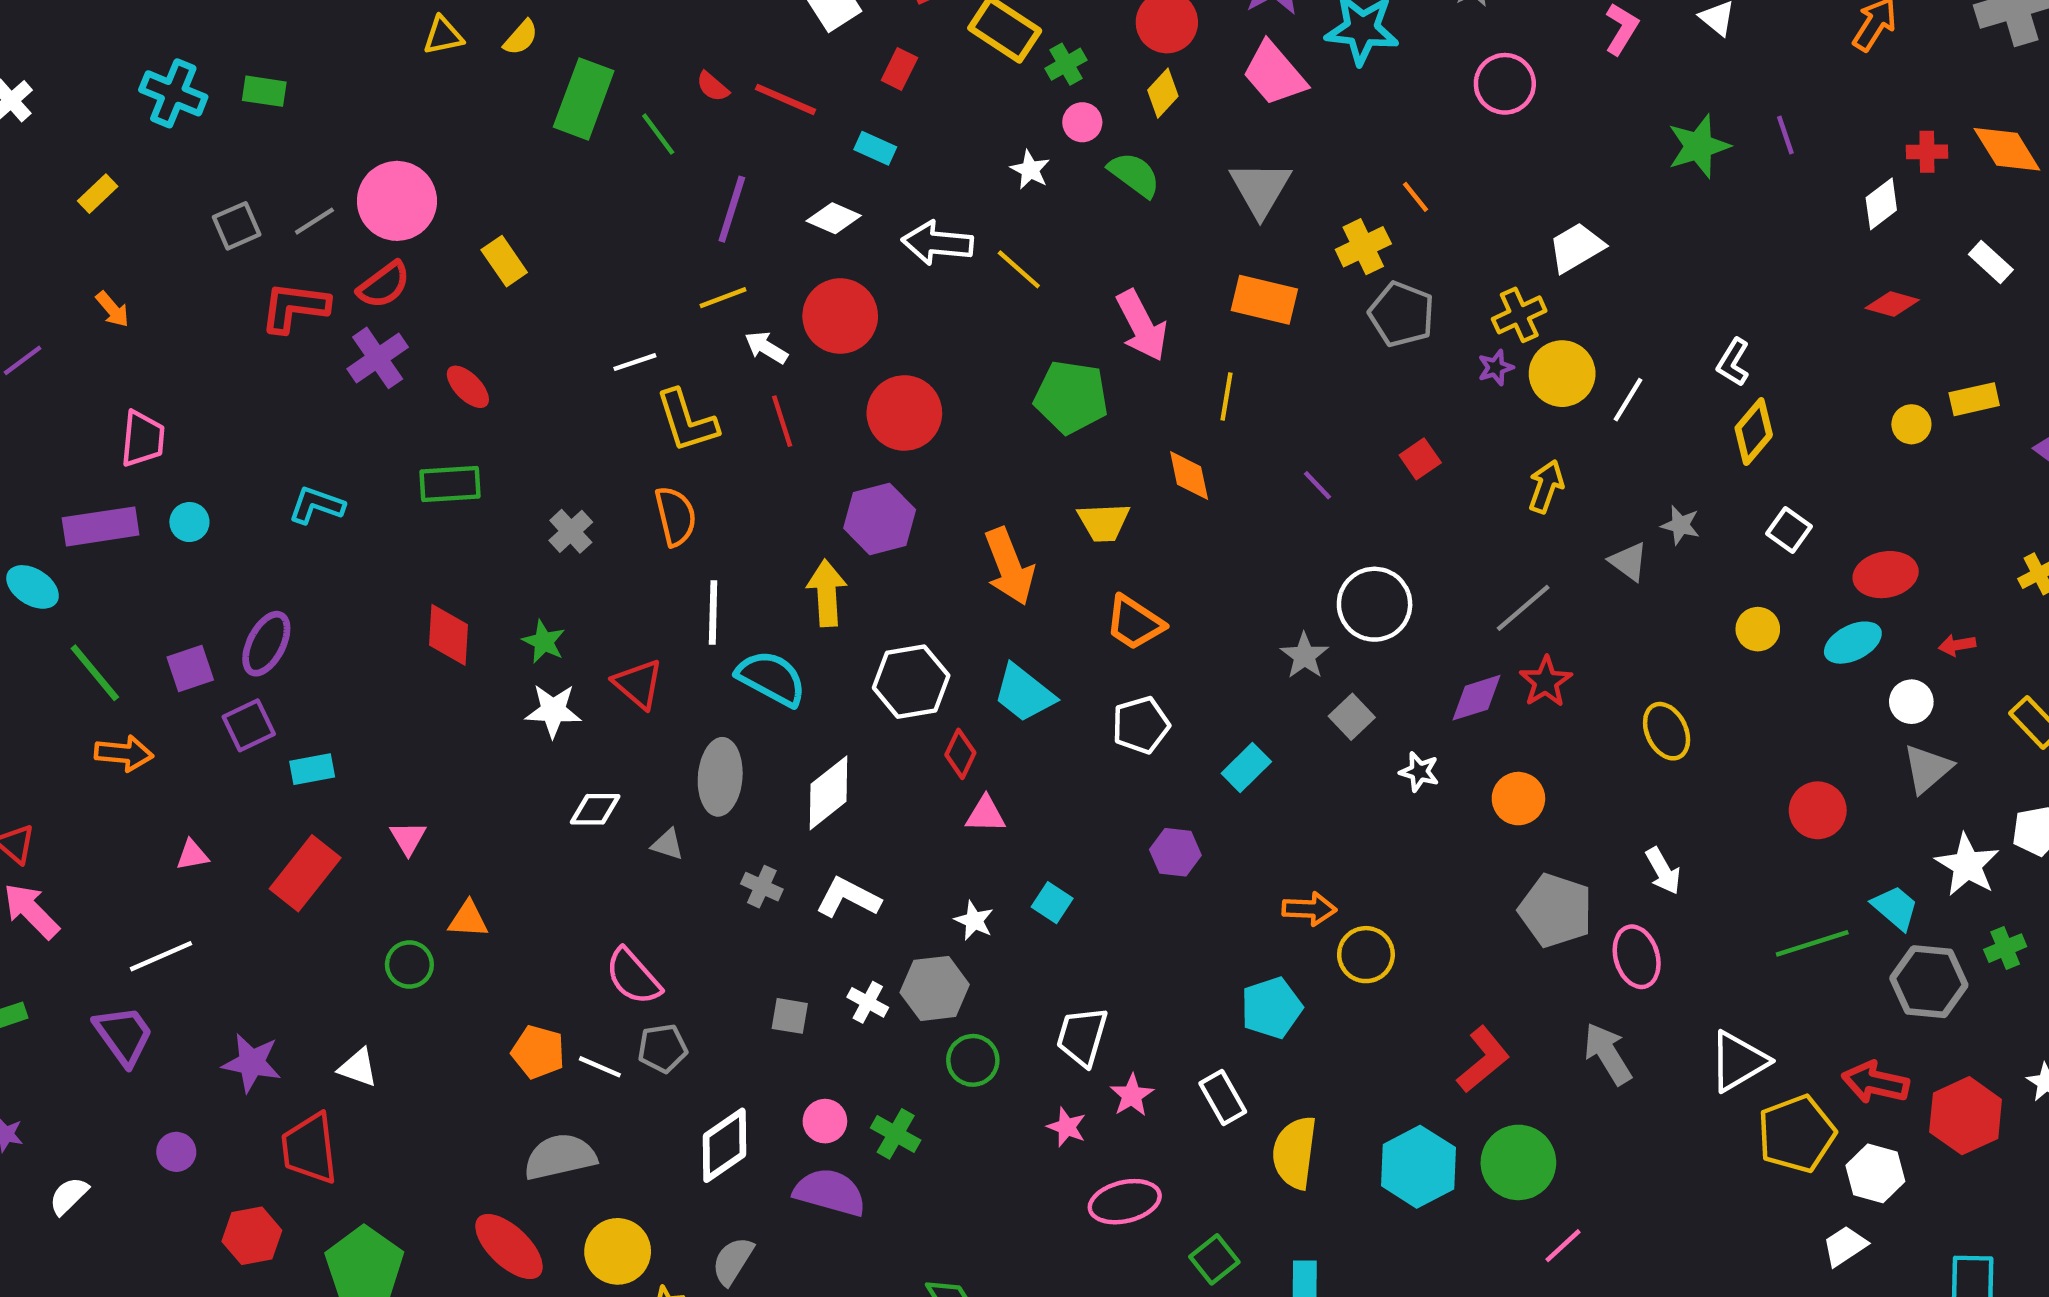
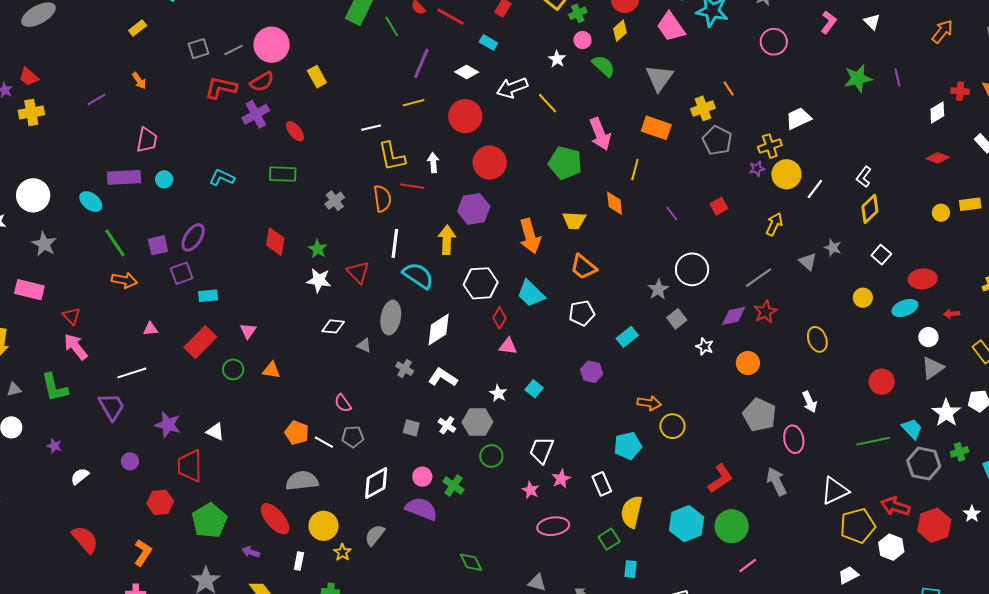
white arrow: (937, 243) -> (512, 88), turned -32
white arrow: (766, 347) -> (433, 163), moved, turned 48
red line: (782, 421) -> (412, 186), moved, turned -70
green circle: (409, 964) -> (233, 369), moved
pink semicircle: (633, 977) -> (343, 403), size x0.7
white trapezoid: (1845, 1246) -> (848, 575), moved
green square: (1214, 1259) -> (609, 539), moved

